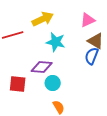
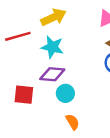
cyan star: (56, 42) -> (52, 47), moved

